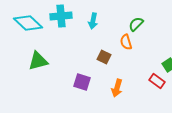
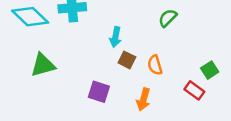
cyan arrow: (93, 21) -> (115, 37), moved
orange semicircle: (126, 42) -> (155, 65), moved

